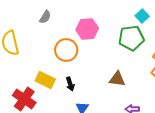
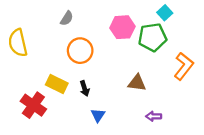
gray semicircle: (45, 17) -> (67, 18), moved
pink hexagon: (87, 29) -> (122, 27), moved

